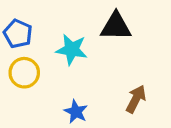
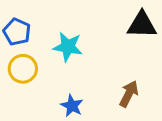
black triangle: (116, 26) -> (142, 25), moved

